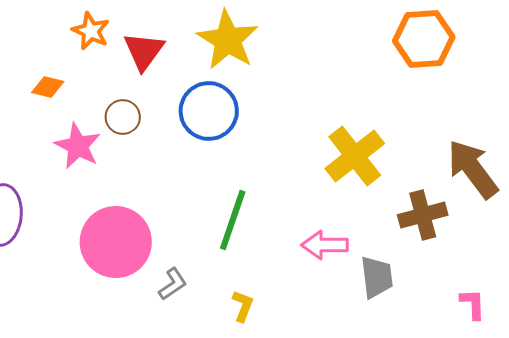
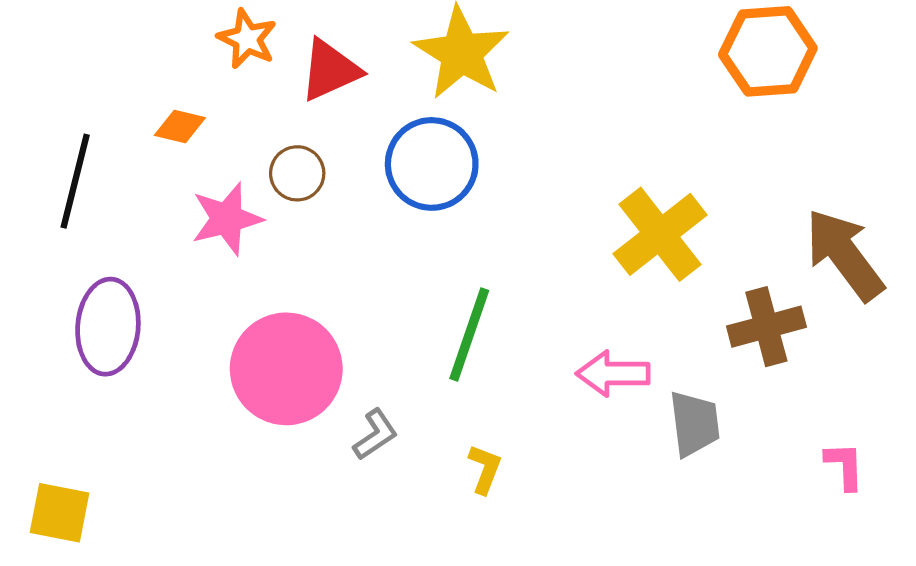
red triangle: (144, 51) -> (330, 70), turned 30
pink star: (78, 146) -> (227, 219), turned 30

